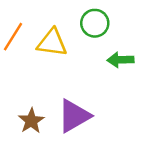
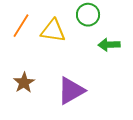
brown star: (31, 121) -> (24, 83), moved

